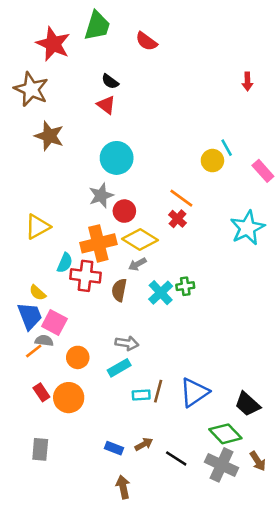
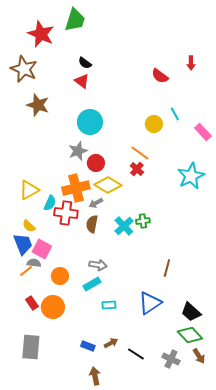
red semicircle: (146, 41) -> (160, 76), moved
yellow circle: (212, 161) -> (154, 124), moved
yellow triangle: (38, 227) -> (29, 190), moved
gray arrow: (137, 264) -> (96, 203), moved
brown line: (158, 391) -> (167, 268), moved
green diamond: (225, 434) -> (190, 335), moved
gray rectangle: (40, 449) -> (31, 347), size x1.4
gray cross: (222, 465) -> (171, 359), size x0.7

